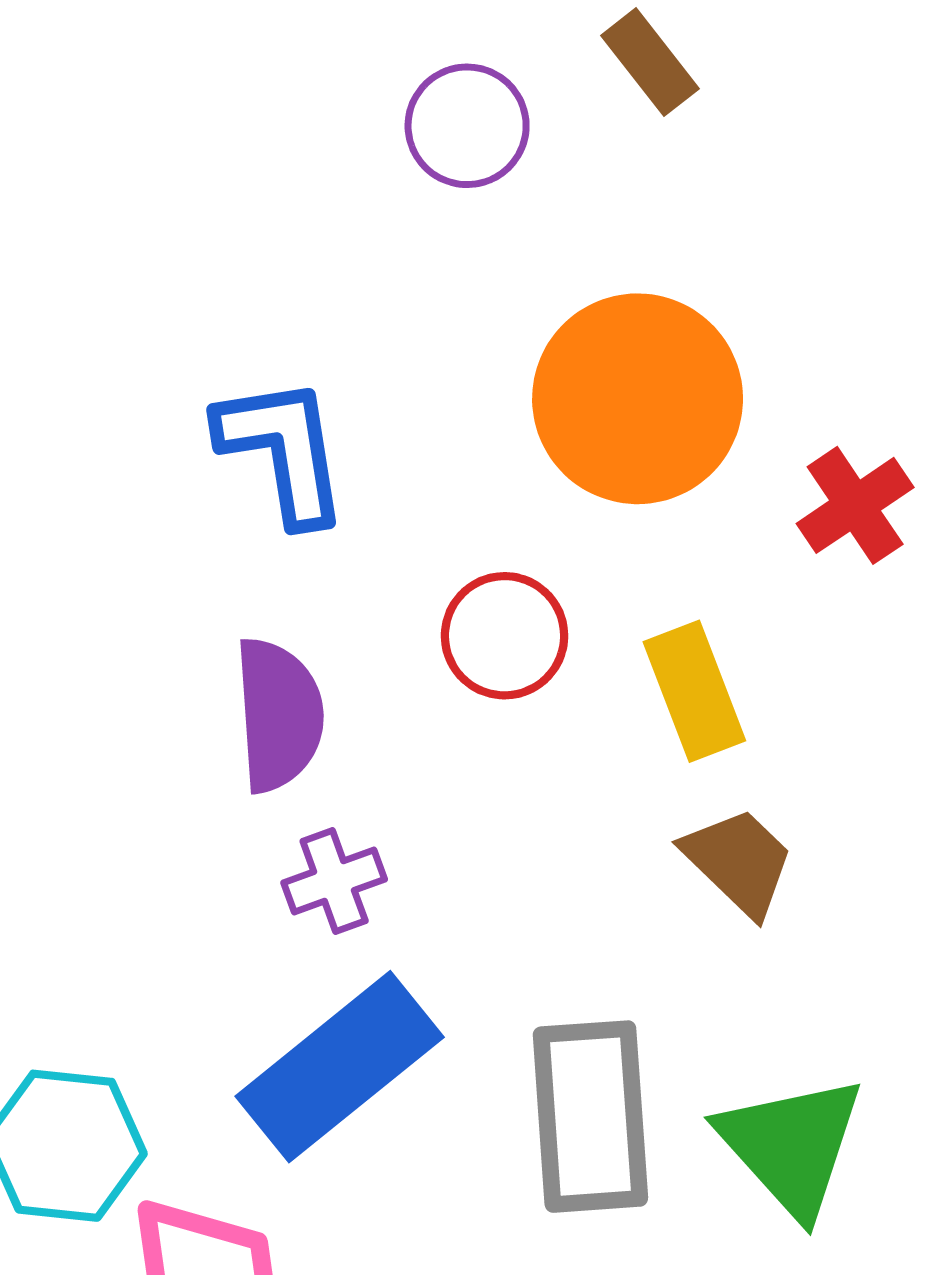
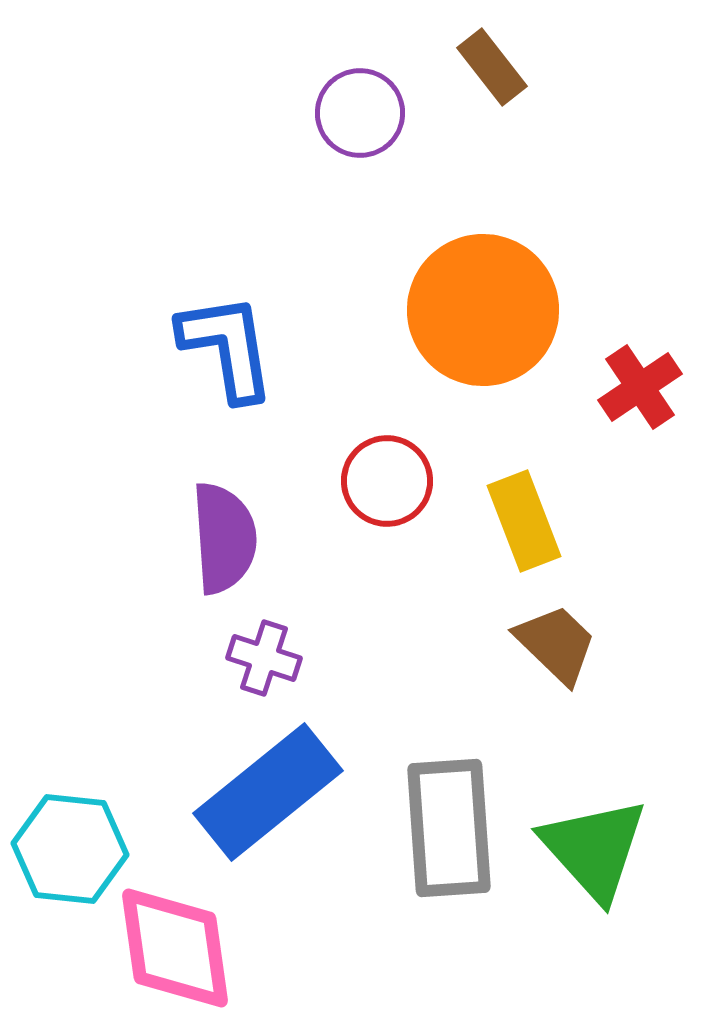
purple cross: (334, 881) -> (264, 658), turned 38

